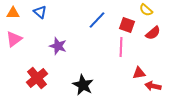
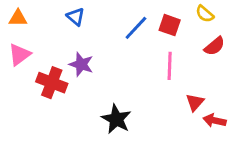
blue triangle: (40, 12) -> (76, 17), moved
red square: (127, 25) -> (170, 25), moved
red triangle: (139, 73) -> (195, 102), turned -40
red cross: (37, 78) -> (52, 83), moved, turned -30

